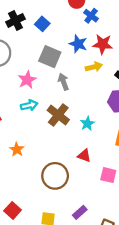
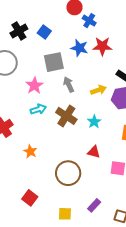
gray square: (50, 57) -> (54, 62), turned -30
yellow arrow: (94, 67) -> (98, 90), moved
red square: (13, 210) -> (30, 198), moved

